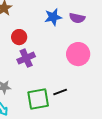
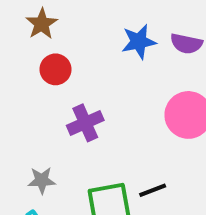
red circle: (19, 37) -> (56, 69), moved

